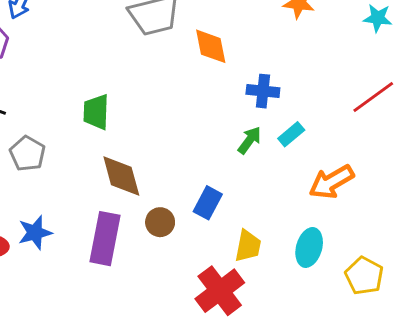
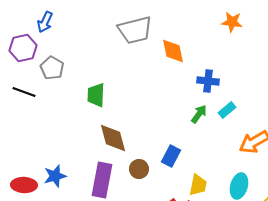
gray pentagon: (27, 154) -> (52, 68), moved

